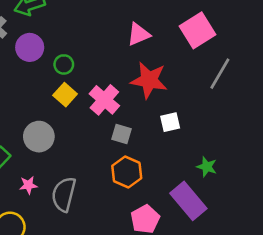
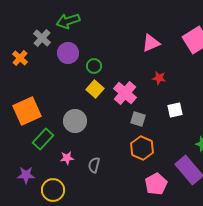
red star: (149, 80) -> (159, 78), size x0.5
gray semicircle: (64, 194) -> (94, 165), size x0.6

